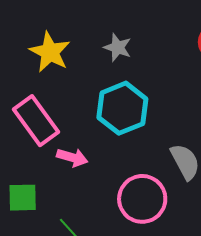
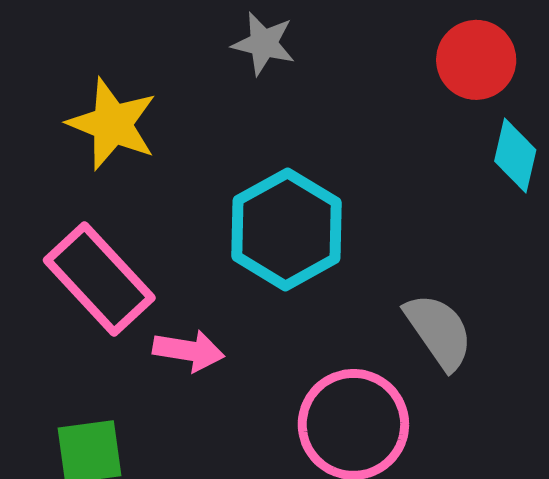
gray star: (118, 48) -> (264, 44), moved

